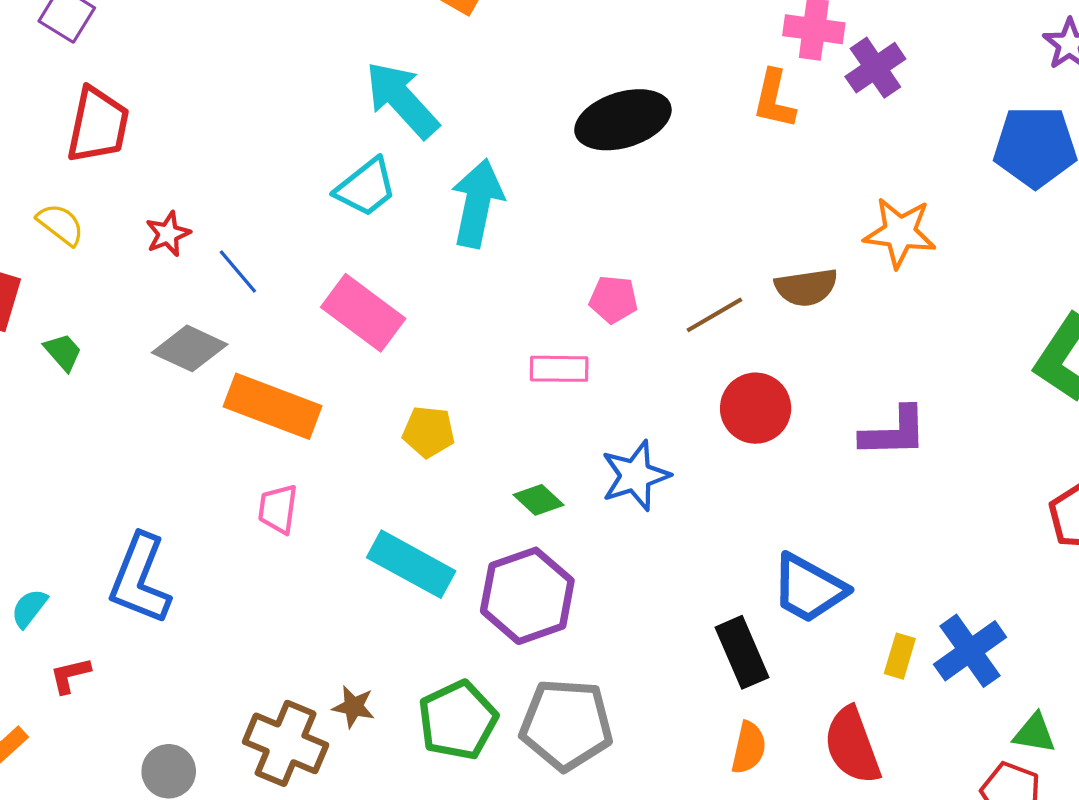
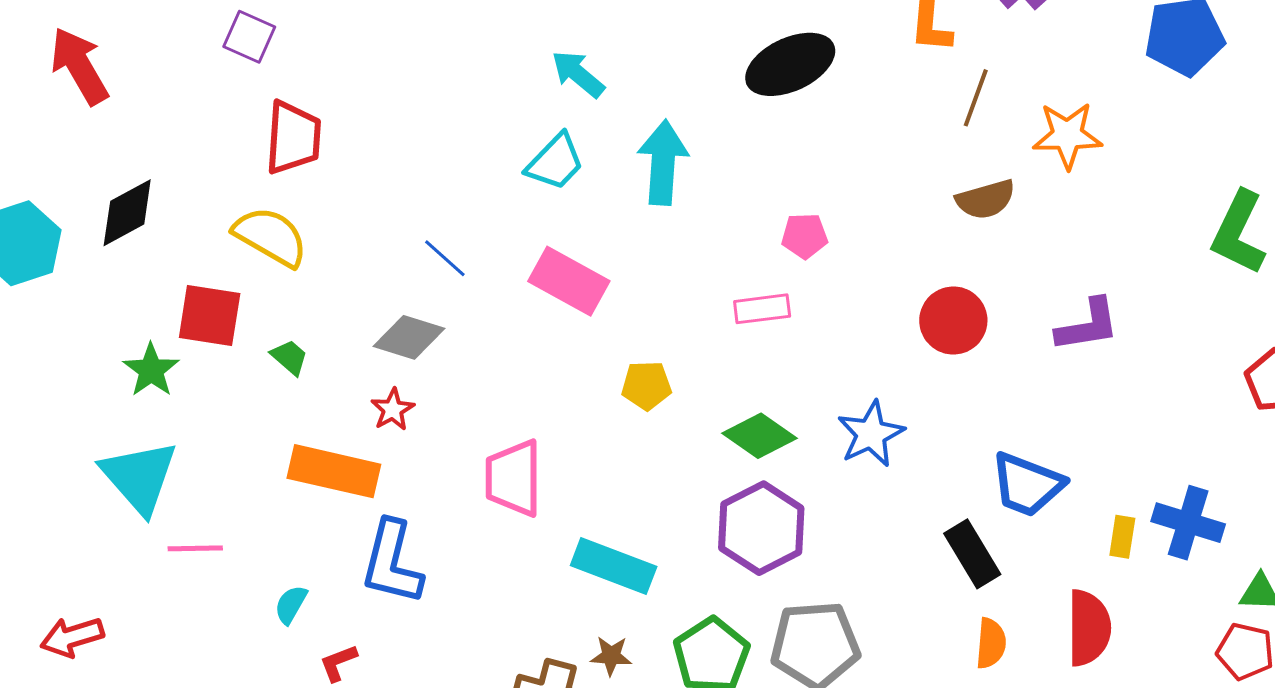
cyan arrow: (402, 100) -> (578, 74), size x0.7
yellow semicircle: (60, 224) -> (271, 237), size x1.6
red star: (168, 234) -> (393, 410), moved
brown line: (714, 315) -> (976, 98), moved, turned -32
orange rectangle: (273, 406) -> (334, 471), moved
blue star: (635, 476) -> (871, 434), moved
green diamond: (538, 500) -> (759, 436), size x1.5
pink trapezoid: (278, 509) -> (514, 478), size x1.6
cyan rectangle: (411, 564) -> (614, 566), moved
blue cross: (970, 651) -> (1188, 523), turned -30
red semicircle: (852, 746) -> (1089, 628), turned -152

